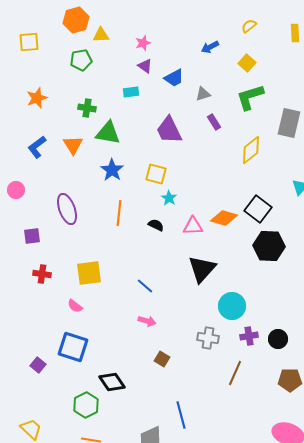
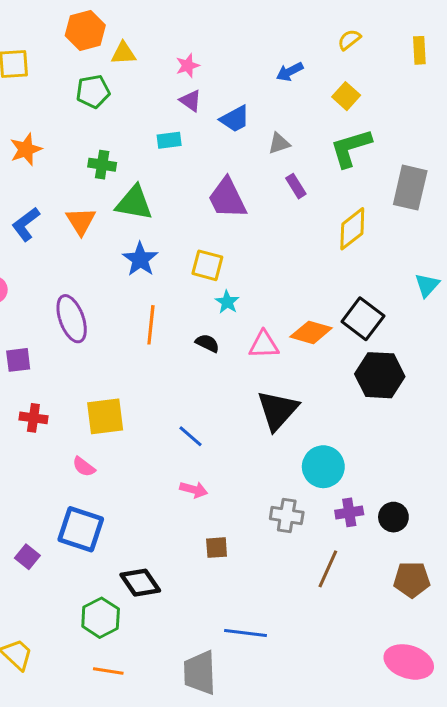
brown square: (162, 359) -> (217, 548), turned -35
blue line: (181, 415) -> (245, 633), turned -68

